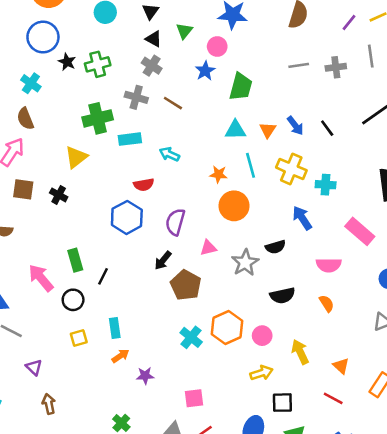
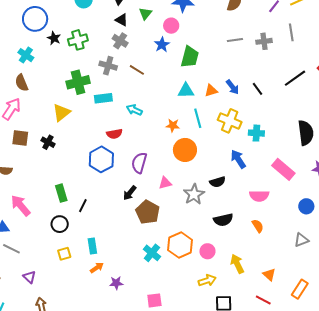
orange triangle: (268, 130) -> (211, 91), turned 40
pink arrow: (41, 278) -> (21, 205), moved

